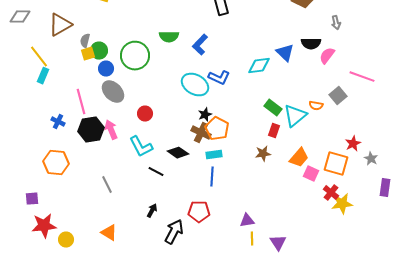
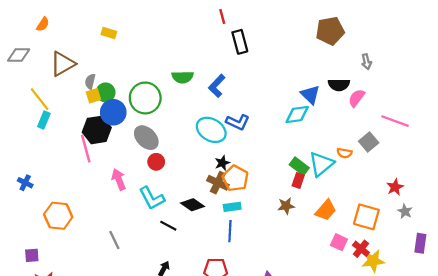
cyan diamond: (259, 66) -> (297, 114), moved
blue circle: (106, 69) -> (113, 112), size x1.5
gray ellipse: (113, 92) -> (146, 138), moved
green rectangle: (273, 108) -> (299, 166), moved
blue cross: (58, 122) -> (25, 183), moved
black hexagon: (91, 130) -> (97, 130), moved
red star: (353, 144) -> (395, 187), moved
pink square: (311, 174) -> (339, 242), moved

